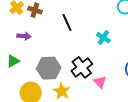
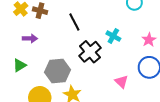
black cross: (82, 67) -> (90, 52), moved
pink triangle: (100, 82) -> (121, 82), moved

